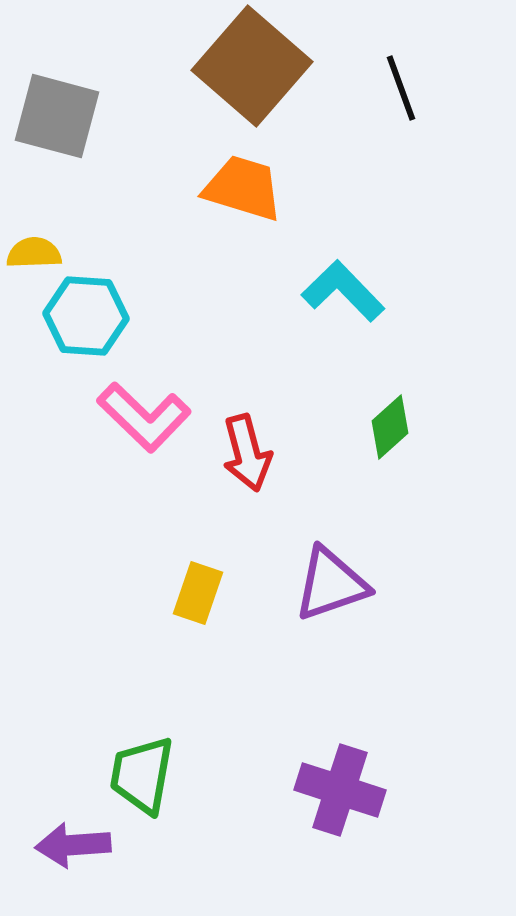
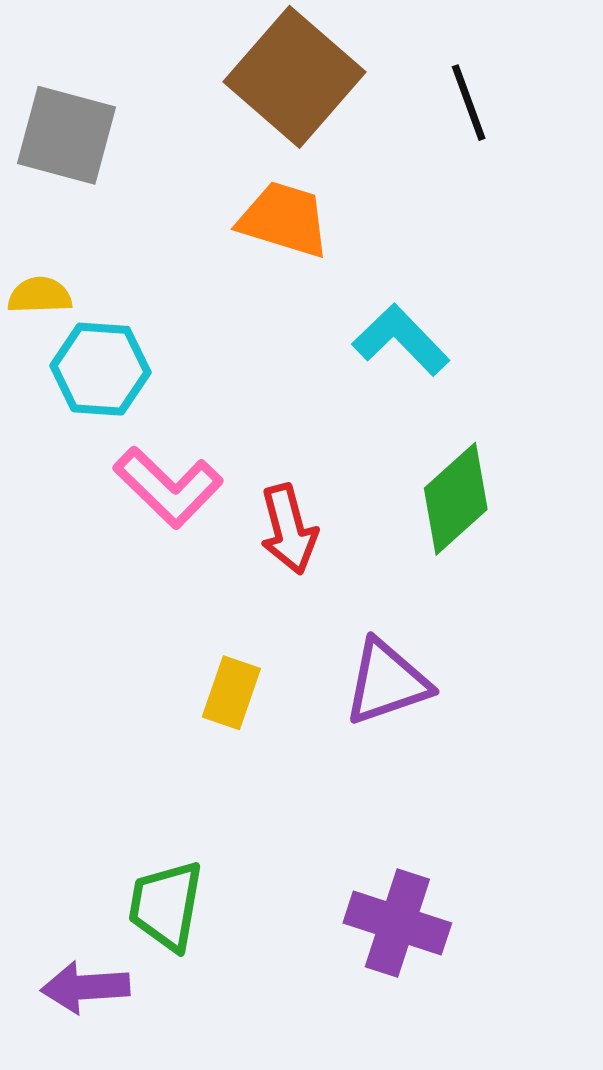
green diamond: (390, 427) -> (456, 499), size x1.5

